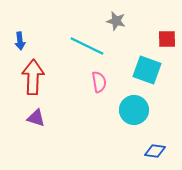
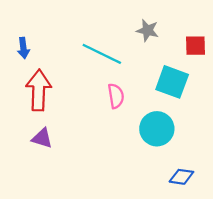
gray star: (116, 21) -> (147, 30), moved

